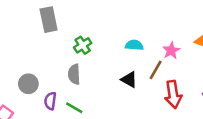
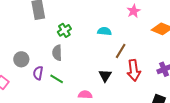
pink star: (171, 50) -> (134, 11), moved
black triangle: (129, 80) -> (105, 76), moved, turned 32

